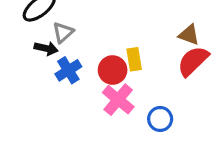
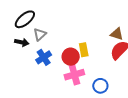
black arrow: (46, 48) -> (22, 42), moved
pink cross: (118, 100) -> (74, 75), turned 36

